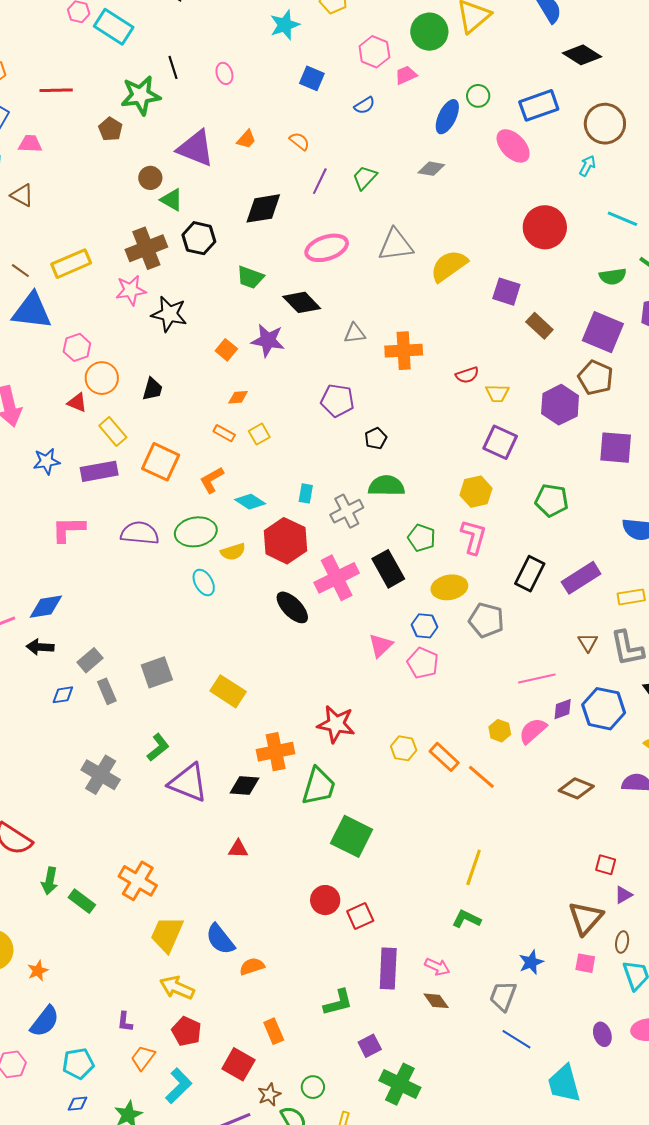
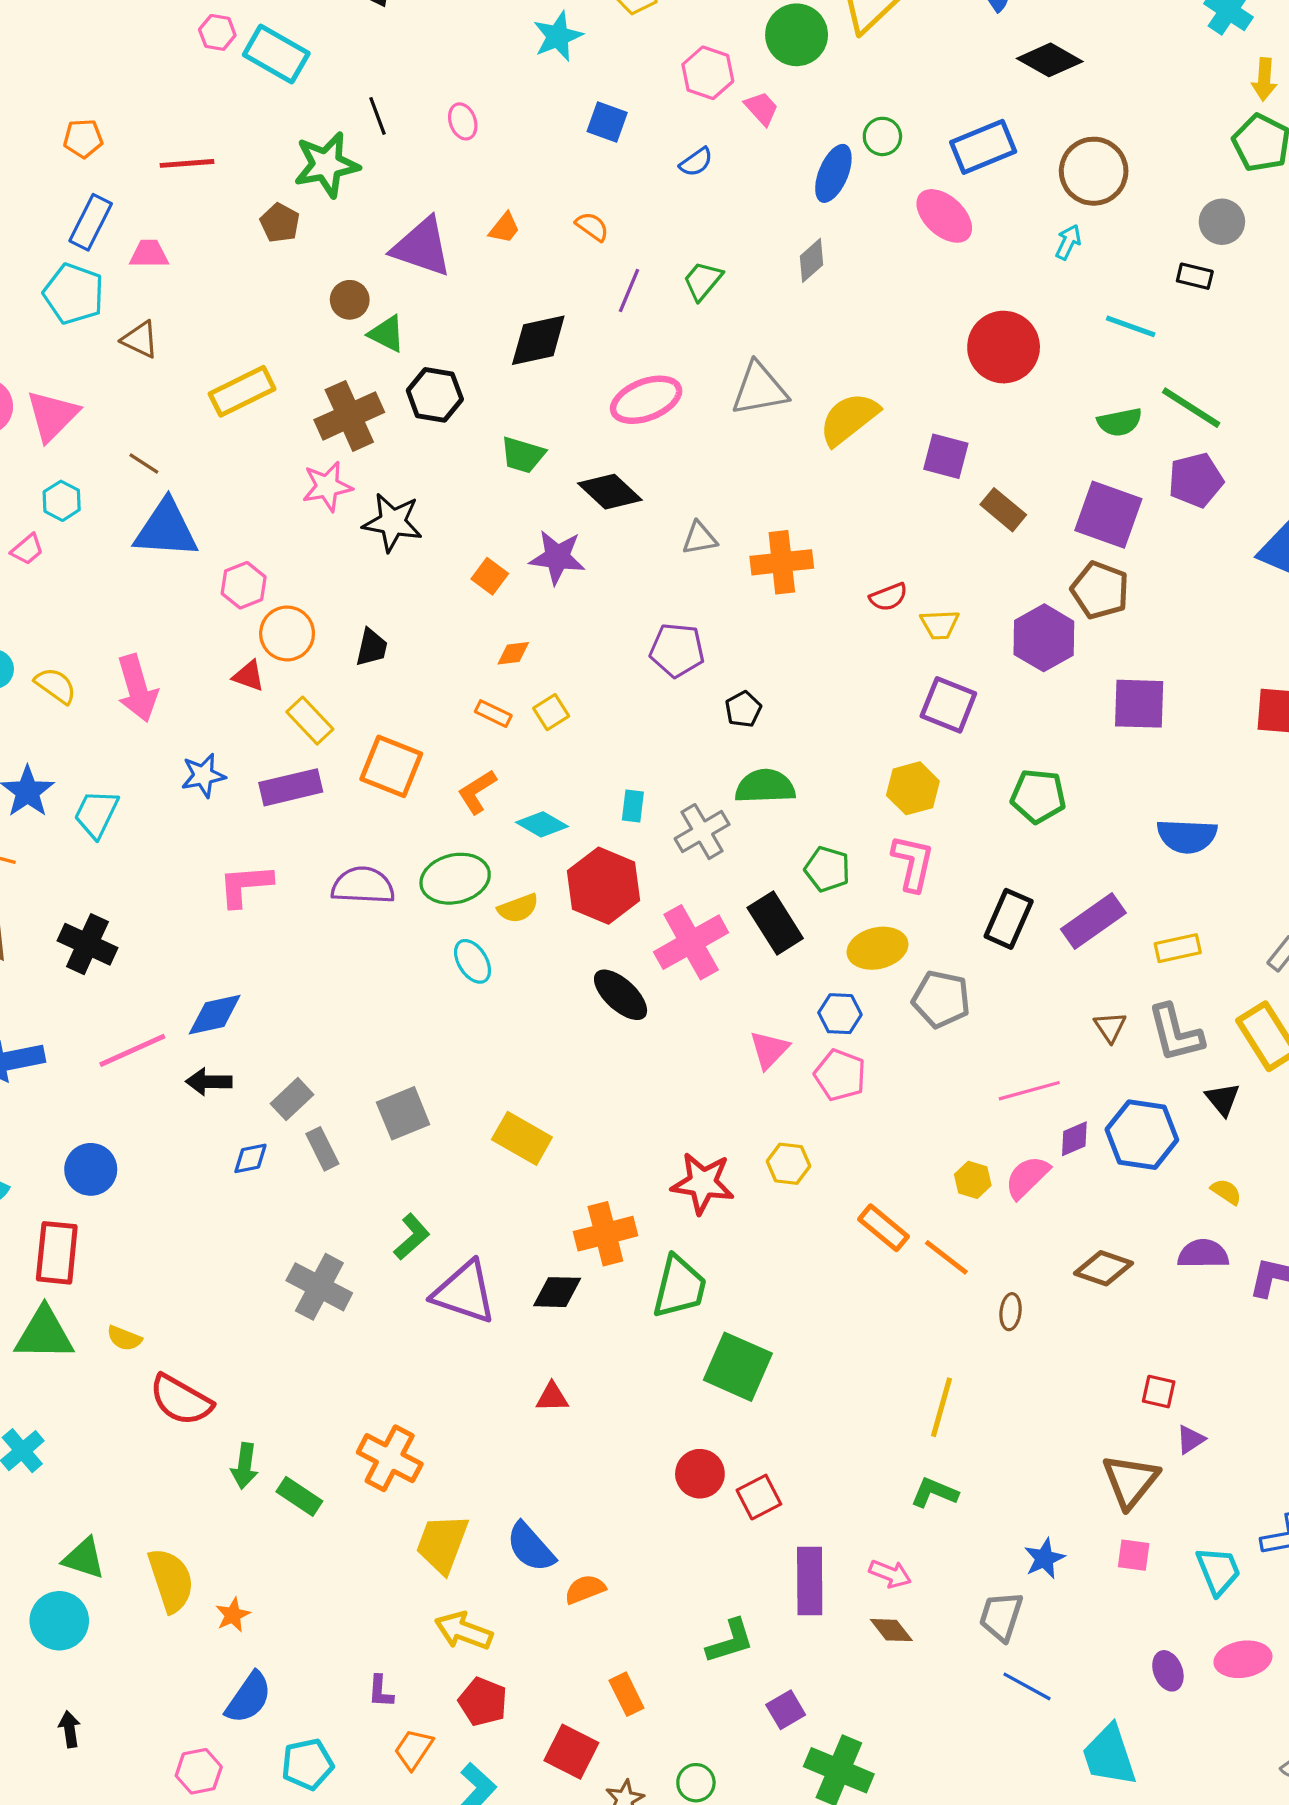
pink trapezoid: (406, 75) -> (762, 108), turned 75
gray diamond: (431, 169) -> (812, 260), turned -48
yellow rectangle: (71, 264) -> (242, 391), moved
yellow hexagon: (404, 748) -> (788, 1164), moved
brown ellipse: (622, 942) -> (1011, 1312), moved

